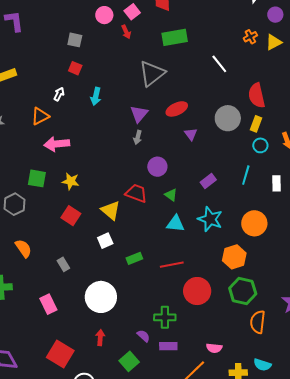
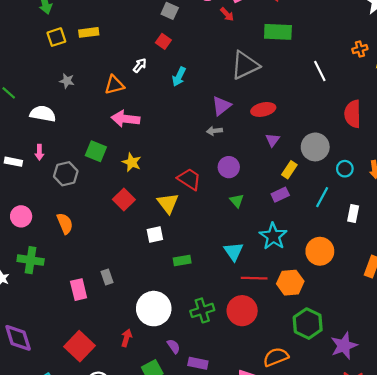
red arrow: (126, 32) -> (227, 14), turned -32
gray circle: (228, 118) -> (315, 147), moved
yellow rectangle: (256, 124) -> (289, 170), moved
gray arrow: (138, 137) -> (214, 131), turned 56
red trapezoid: (136, 193) -> (189, 179), moved
cyan triangle: (175, 224) -> (234, 251), moved, turned 36
gray rectangle: (63, 264) -> (107, 277), moved
red line: (172, 265) -> (254, 278), moved
green hexagon: (243, 291) -> (308, 324), moved
white circle: (101, 297) -> (154, 309), moved
green cross: (165, 317) -> (202, 310), moved, turned -30
orange semicircle: (258, 322) -> (276, 357), moved, turned 50

